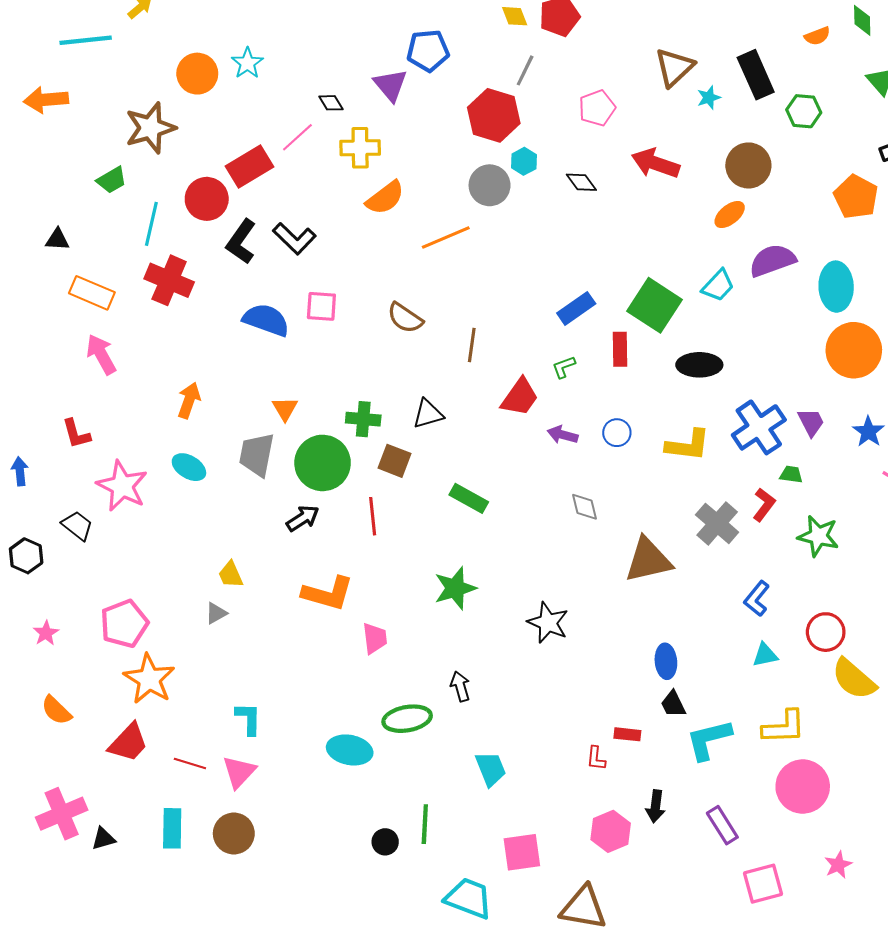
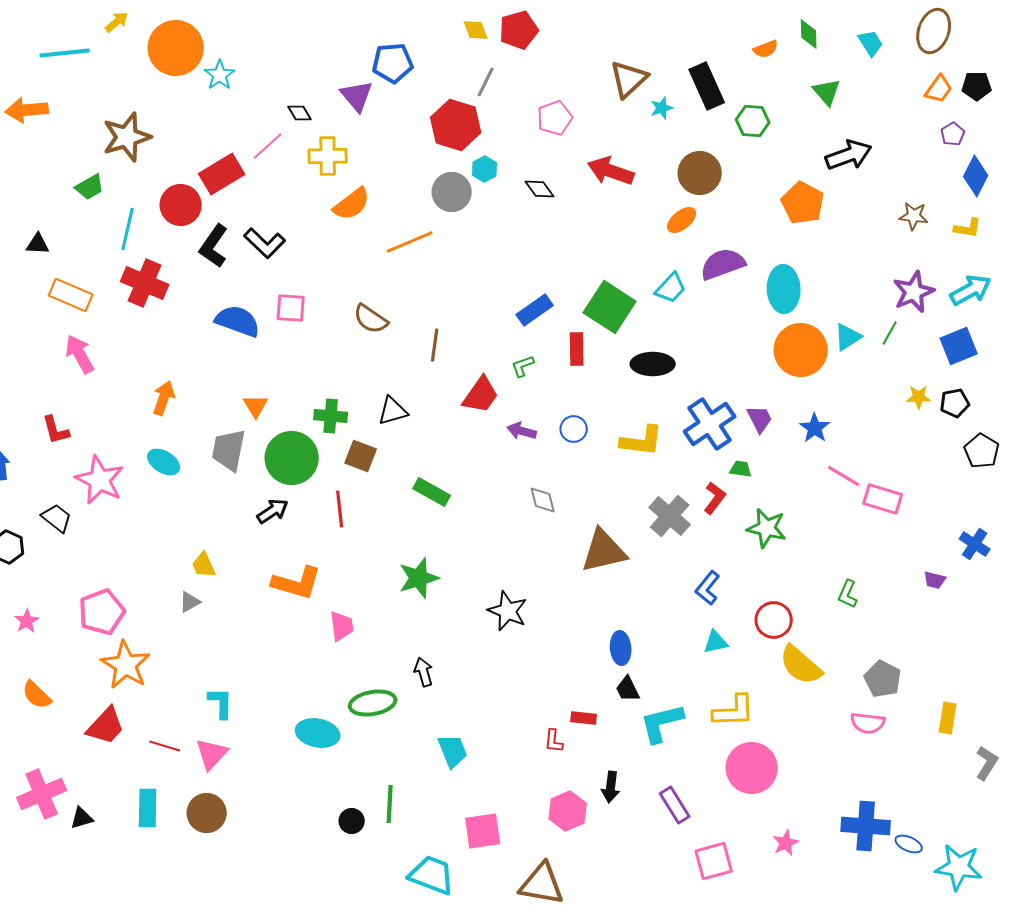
orange circle: (197, 74) -> (176, 48), moved, size x1.4

